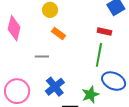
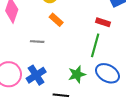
blue cross: (55, 87) -> (36, 75), moved
green star: (90, 95) -> (77, 74), moved

